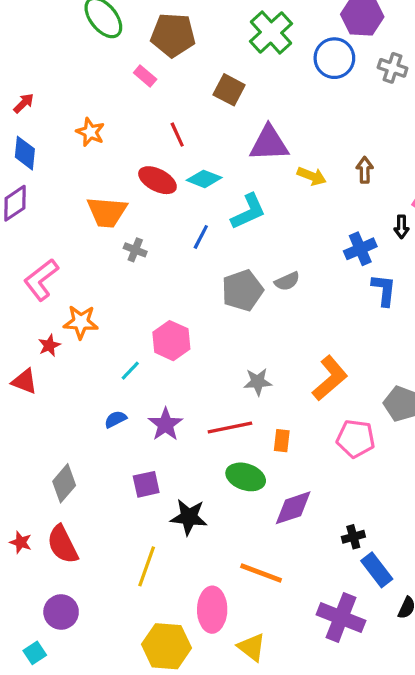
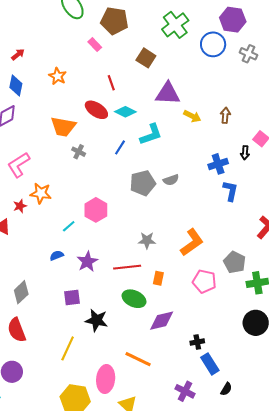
purple cross: (341, 618) -> (185, 391), size x0.7

